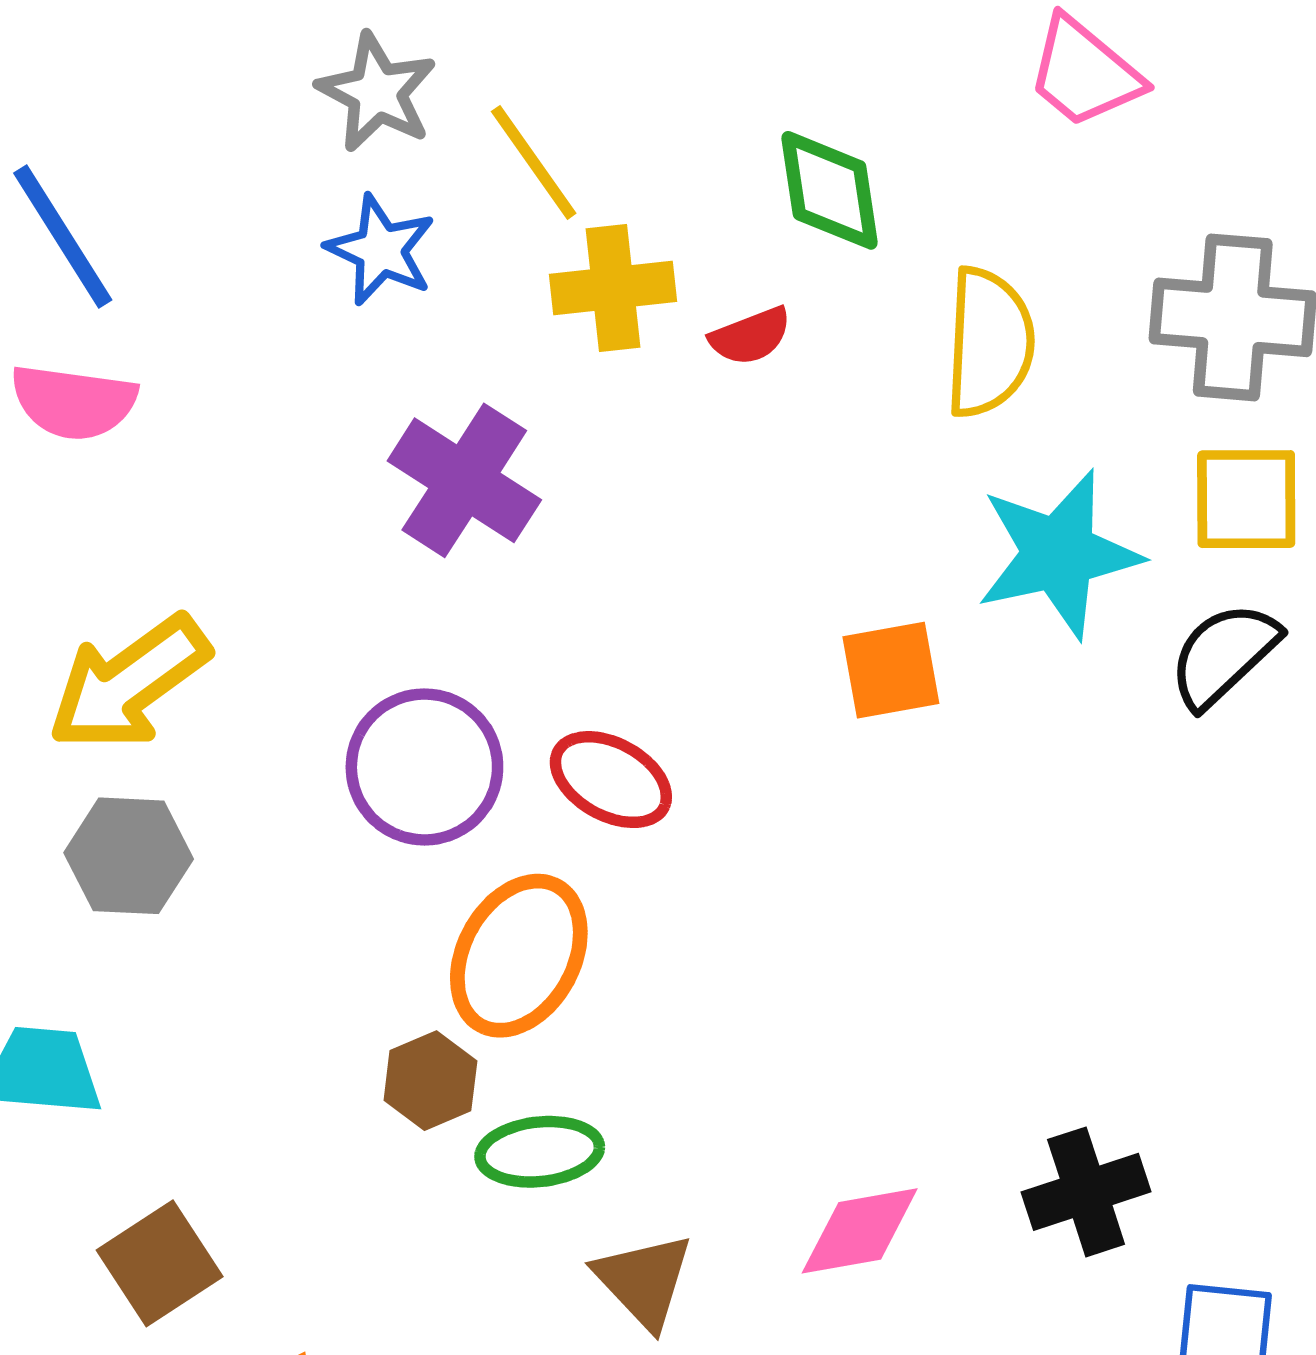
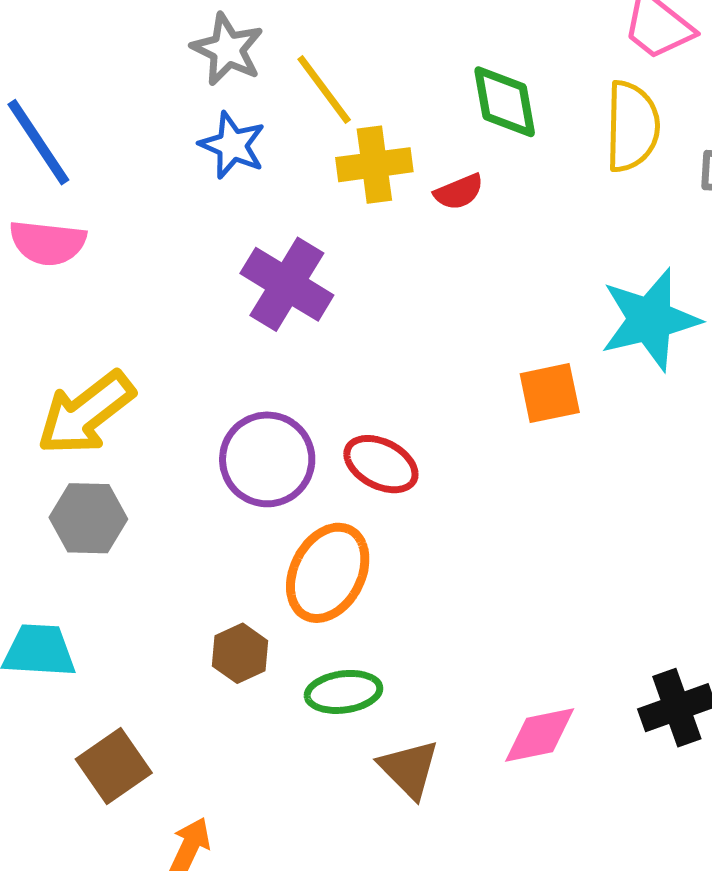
yellow semicircle: (989, 343) -> (632, 126), moved
brown hexagon: (430, 1081) -> (240, 653), moved

